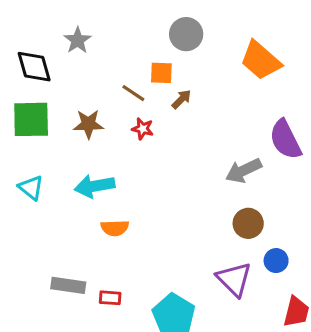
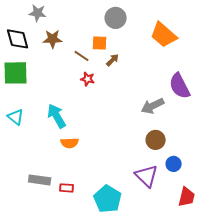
gray star: (78, 40) -> (38, 13), moved, turned -30
brown star: (88, 124) -> (53, 39), moved
cyan arrow: (95, 186) -> (57, 116), turned 70

